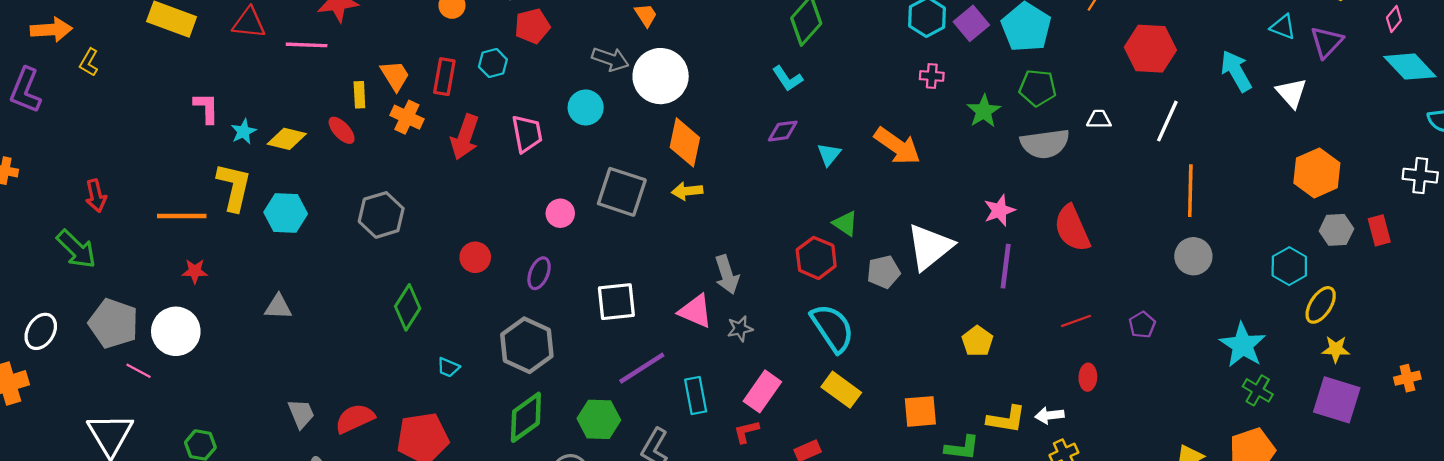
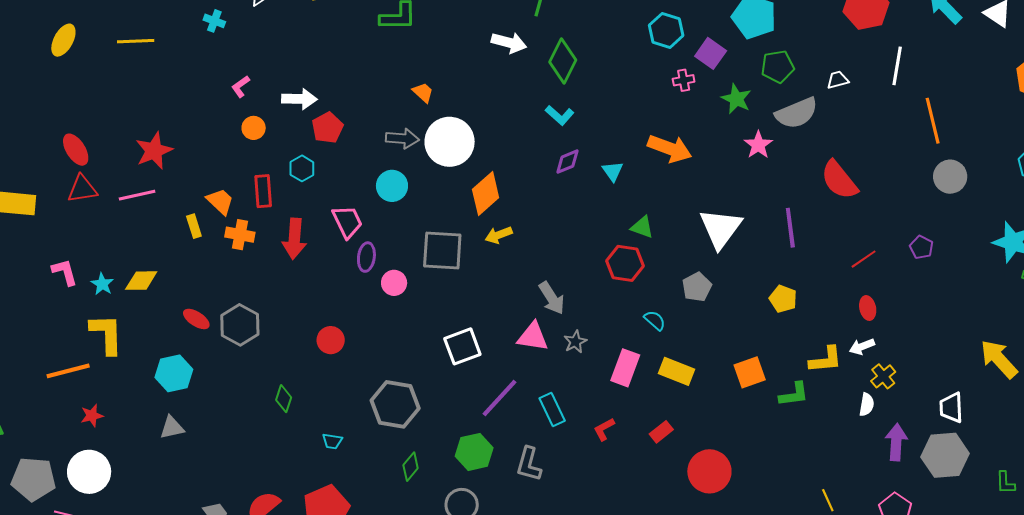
purple square: (971, 23) -> (711, 53), moved
red ellipse: (342, 130) -> (196, 319), moved
orange diamond: (685, 142) -> (486, 194), turned 51
pink star: (999, 210) -> (758, 145), moved
cyan hexagon: (286, 213) -> (174, 373), moved
gray pentagon: (884, 272) -> (697, 287), moved
purple ellipse: (539, 273) -> (366, 257), moved
green diamond: (408, 307) -> (284, 399), size x0.7
cyan semicircle: (832, 328) -> (655, 320), size x0.5
red ellipse: (1088, 377) -> (868, 308), moved
pink rectangle: (762, 391) -> (625, 368), moved
green diamond: (526, 417) -> (411, 467), size x0.6

